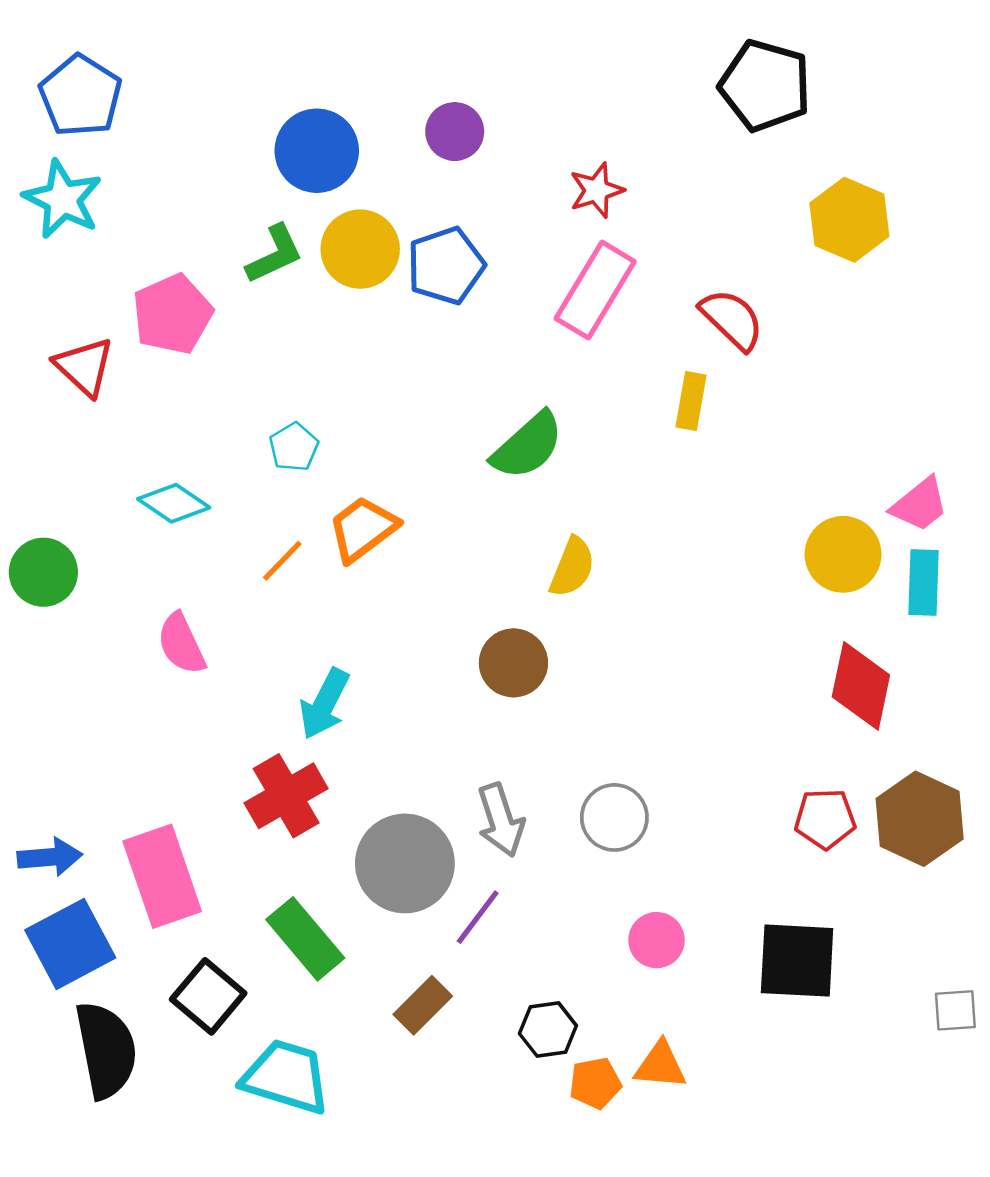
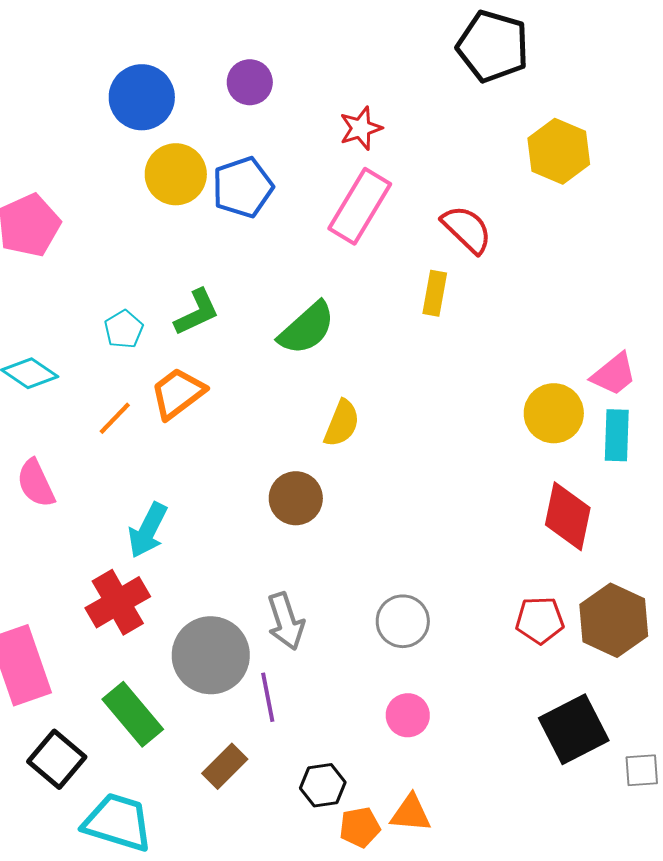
green L-shape: (275, 254) -> (197, 312), moved
gray circle: (614, 817) -> (403, 621), moved
purple line: (478, 917) -> (268, 697), turned -48
black square: (797, 961) -> (574, 729), moved, turned -30

